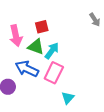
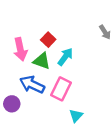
red square: (42, 27) -> (48, 40), turned -32
cyan arrow: (52, 51) -> (65, 57), moved

